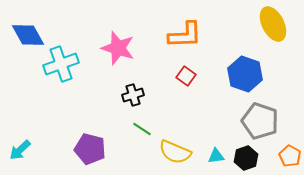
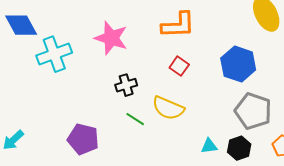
yellow semicircle: (175, 152) -> (168, 108), moved

